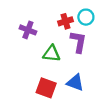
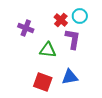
red cross: (66, 21) -> (61, 20), turned -32
blue triangle: (75, 83) -> (70, 77), turned -30

